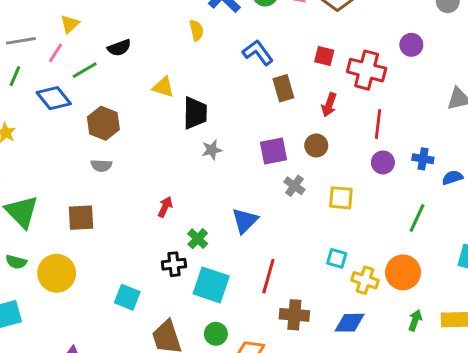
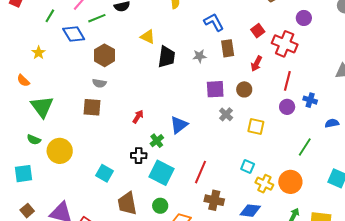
purple circle: (411, 45) -> (304, 18), moved
red square: (324, 56) -> (258, 31), turned 32
gray star: (212, 150) -> (200, 56), moved
blue cross: (423, 159) -> (310, 100), moved
brown square: (81, 218) -> (92, 107), moved
blue triangle: (245, 221) -> (179, 125), moved

